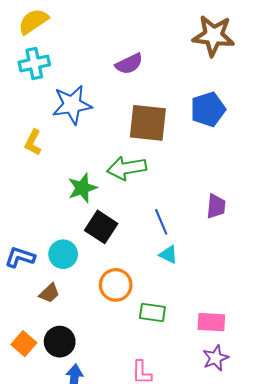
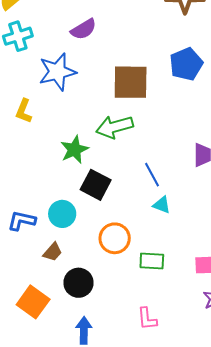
purple semicircle: (129, 64) -> (84, 29), moved
black circle: (60, 342) -> (78, 283), moved
orange square: (24, 344) -> (33, 302), size x1.4

